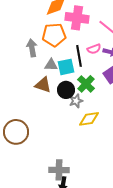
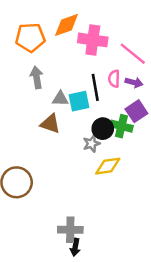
orange pentagon: (54, 35) -> (30, 37), moved
pink semicircle: (94, 49) -> (114, 79), turned 112
green cross: (86, 84) -> (121, 126), moved, turned -30
black circle: (66, 90) -> (103, 129), moved

